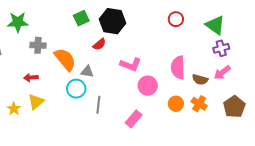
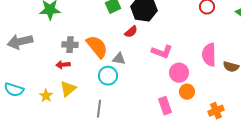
gray cross: (38, 45) -> (70, 45), moved
orange circle: (176, 104) -> (187, 92), moved
orange cross: (199, 104) -> (216, 111), moved, turned 35
gray line: (98, 105) -> (99, 109), moved
pink rectangle: (134, 119) -> (165, 106), turned -60

